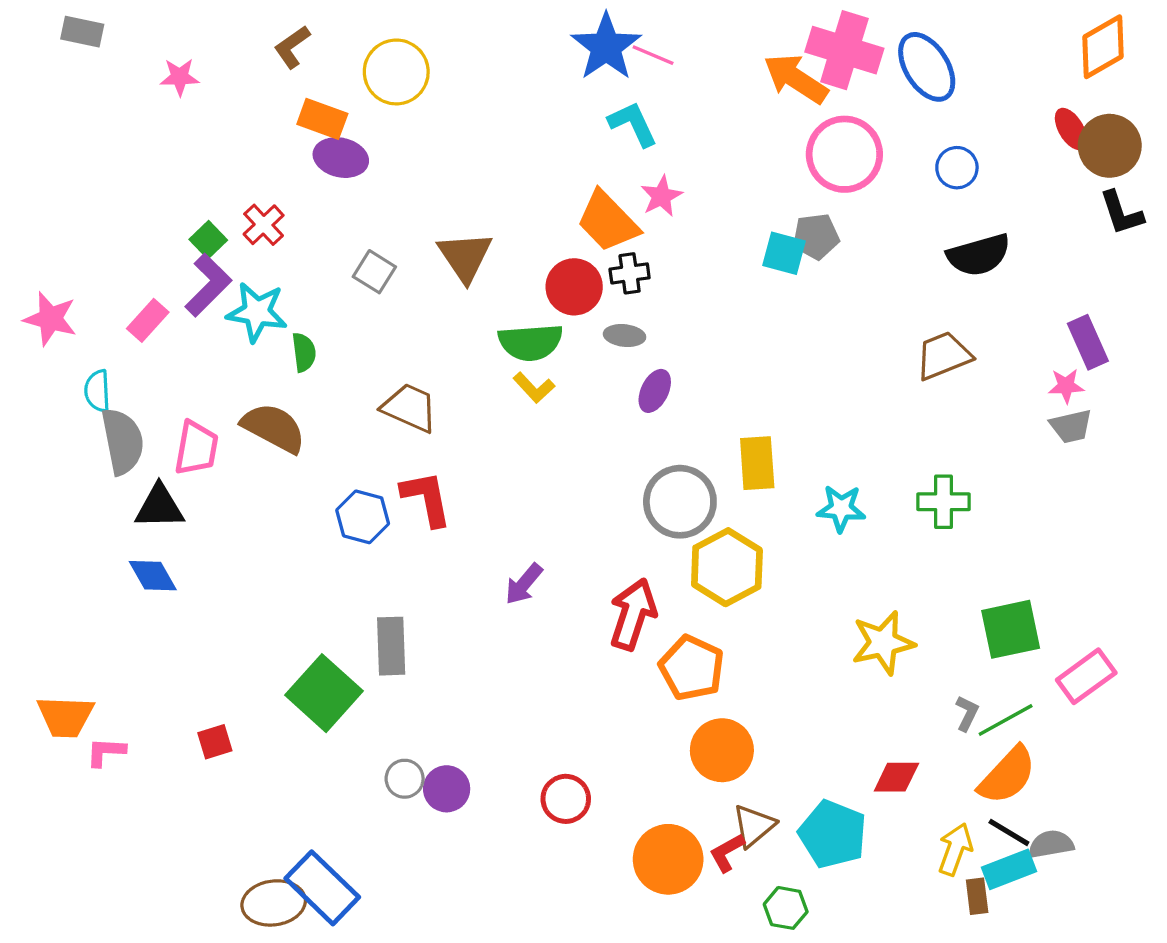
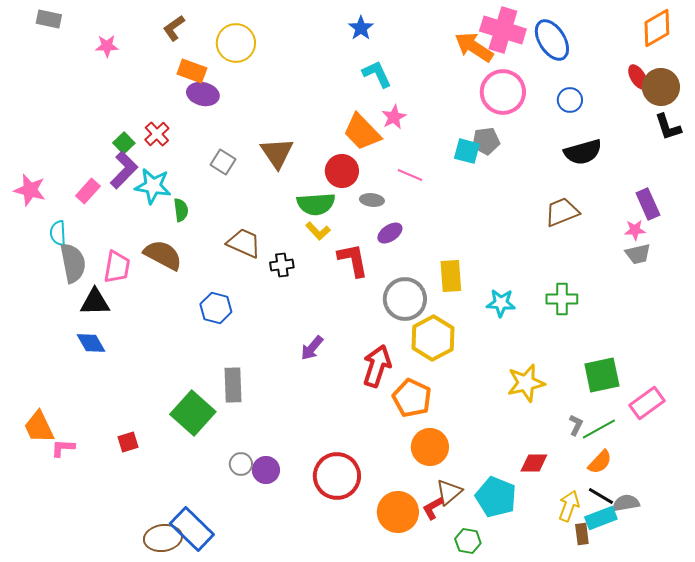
blue star: (606, 47) -> (361, 28), size x0.6
pink line: (653, 55) -> (410, 175), moved
black cross: (630, 273) -> (282, 265), moved
purple ellipse: (655, 391) -> (390, 233), turned 30
red L-shape: (426, 498) -> (353, 260), moved
orange trapezoid: (65, 717) -> (39, 427), turned 63
orange semicircle: (1007, 775) -> (600, 462), size x0.7
red circle: (566, 799) -> (337, 476), size x1.6

